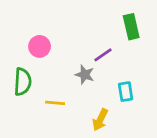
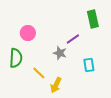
yellow line: (55, 103) -> (39, 73), turned 40
yellow arrow: (100, 120) -> (56, 85), moved

